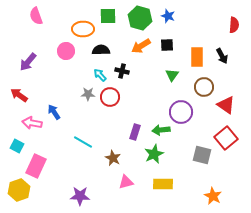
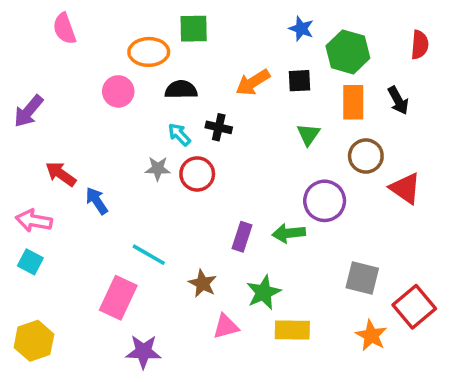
green hexagon: (140, 18) -> (348, 52), moved
purple arrow: (28, 62) -> (29, 111), moved
red arrow: (19, 95) -> (61, 174), moved
pink arrow: (32, 123) -> (34, 221), moved
red square: (226, 138) -> (414, 307), moved
green star: (154, 154) -> (264, 292), moved
pink rectangle: (36, 166) -> (118, 298), moved
orange star: (213, 196) -> (371, 335), moved

